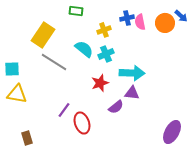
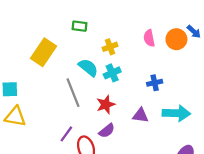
blue cross: (127, 18) -> (155, 83), moved
gray line: (54, 62) -> (73, 93), moved, turned 36
cyan arrow: (132, 73) -> (176, 113), moved
purple semicircle: (116, 107) -> (107, 131), moved

